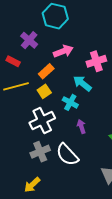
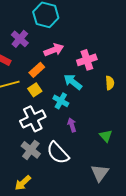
gray cross: (40, 152) -> (31, 150), turned -30

